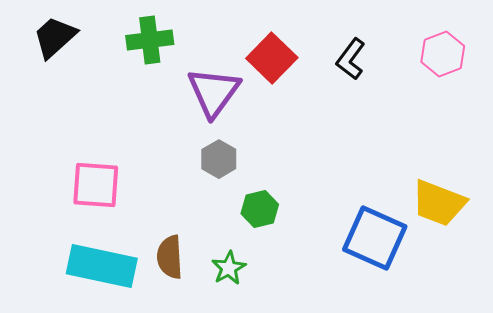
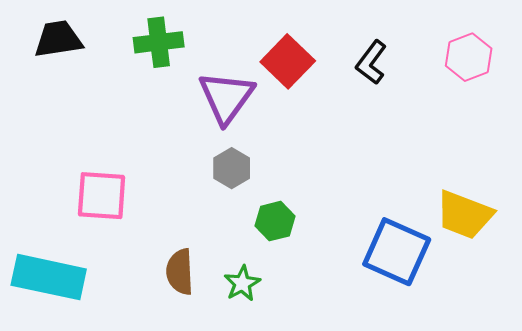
black trapezoid: (55, 37) -> (58, 39), turned 33
cyan rectangle: (102, 266) -> (49, 277), moved

